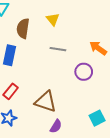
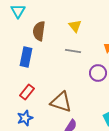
yellow triangle: (53, 19) -> (75, 26), moved

